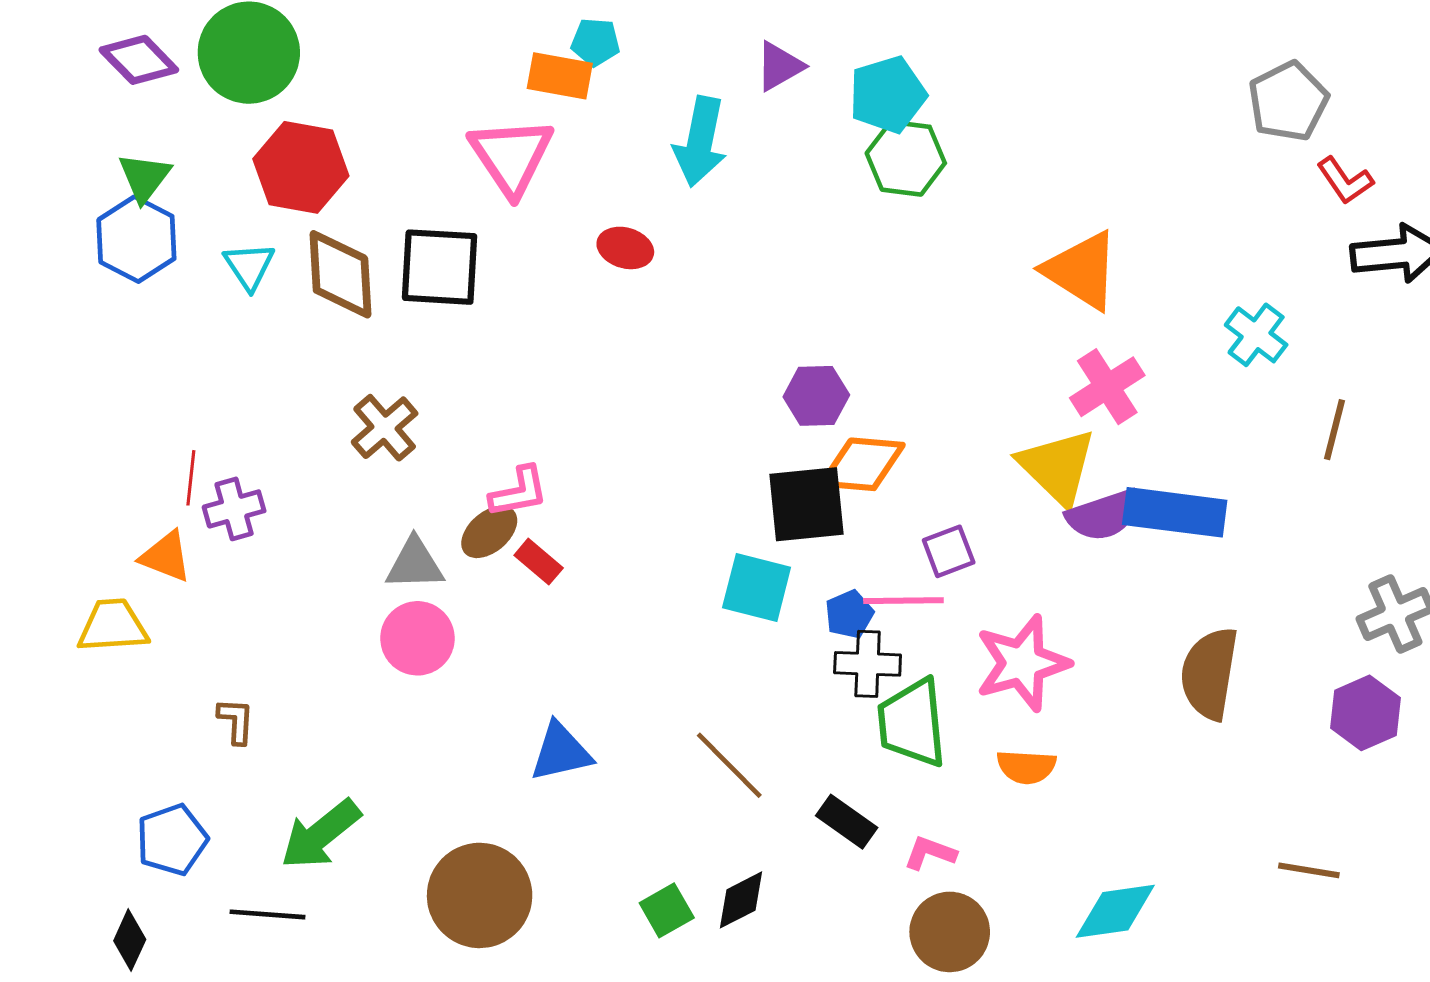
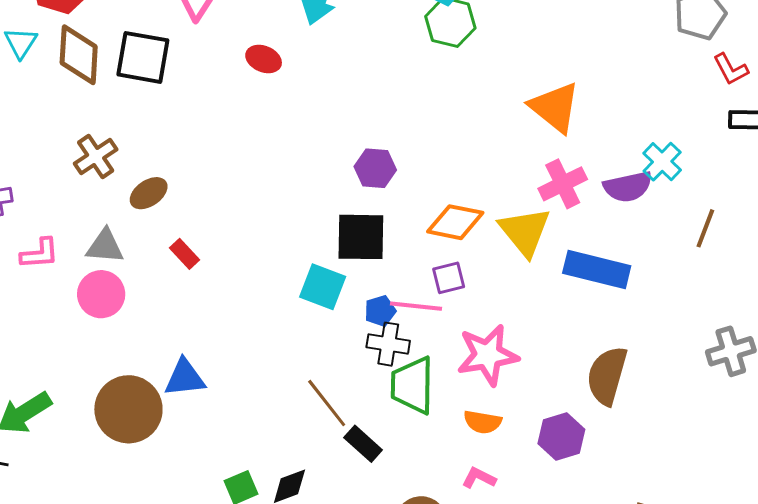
orange diamond: (862, 464) -> (455, 222), moved
pink L-shape: (519, 492) -> (40, 254), moved
purple semicircle: (1103, 515) -> (628, 187), moved
brown ellipse: (489, 532) -> (149, 193), moved
purple hexagon: (1365, 713) -> (561, 437), moved
brown line: (729, 765) -> (327, 403), moved
pink L-shape: (930, 853) -> (479, 478), moved
brown circle: (480, 895) -> (128, 409), moved

